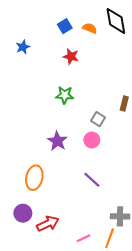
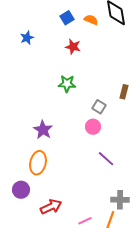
purple star: (57, 141) -> (43, 130), moved
purple line: (92, 180) -> (106, 159), moved
purple circle: (23, 213) -> (21, 190), moved

